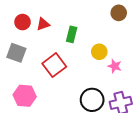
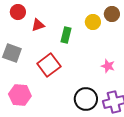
red circle: (23, 22) -> (18, 12), moved
yellow circle: (99, 52) -> (93, 22), moved

